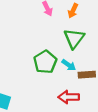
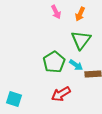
red arrow: (69, 97) -> (61, 94), moved, turned -30

